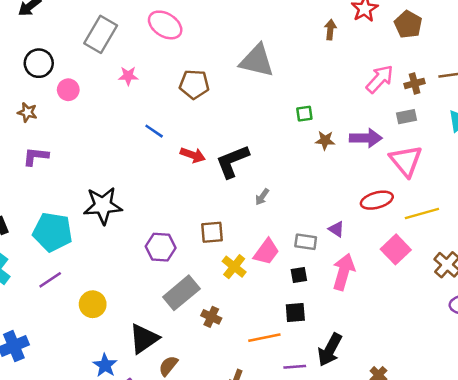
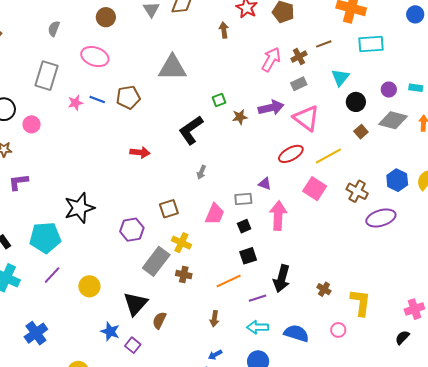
blue line: (154, 131) -> (97, 100), moved
black L-shape: (232, 161) -> (191, 130), moved
yellow cross: (234, 267) -> (181, 243), moved

